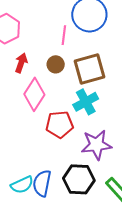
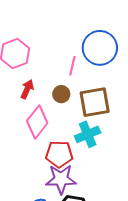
purple star: (96, 145) -> (61, 179), moved

